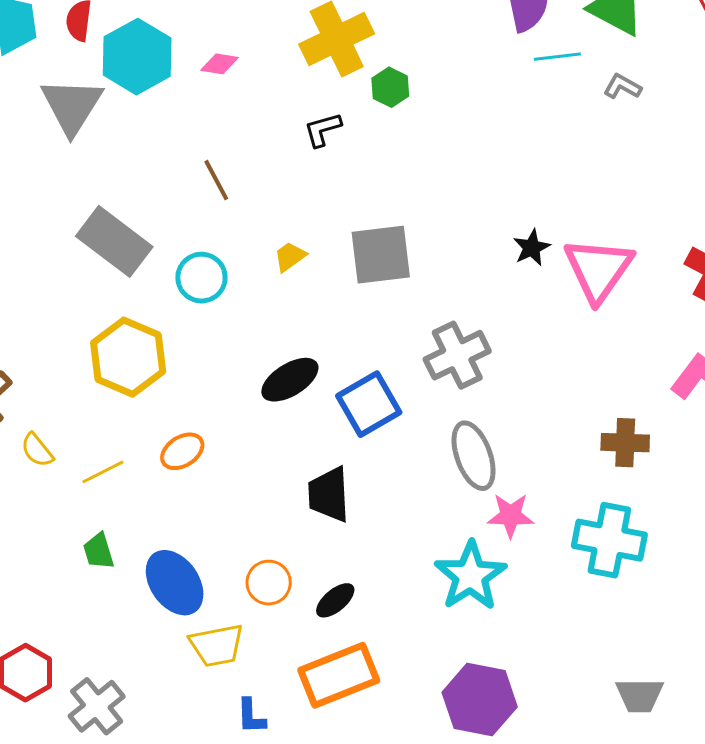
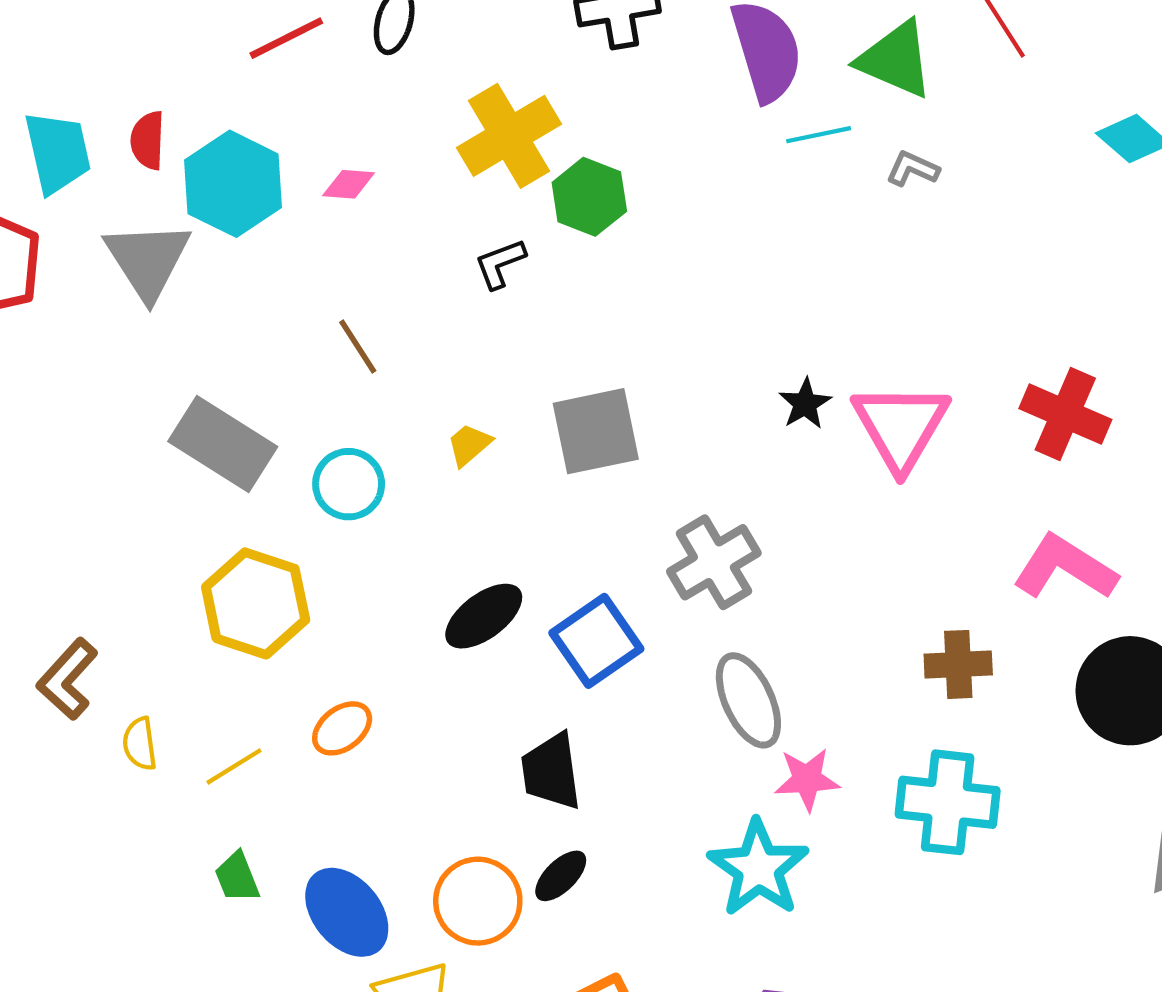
green hexagon: (390, 87) -> (589, 197), size x1.4
yellow semicircle: (37, 450) -> (140, 744), turned 36
orange circle: (269, 583) -> (478, 901), size x1.4
black ellipse: (335, 600) -> (561, 876), moved

